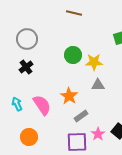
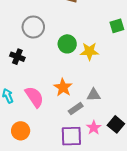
gray circle: (27, 39) -> (33, 27), moved
black cross: (26, 67) -> (17, 57), turned -32
gray triangle: (98, 85) -> (94, 95), moved

